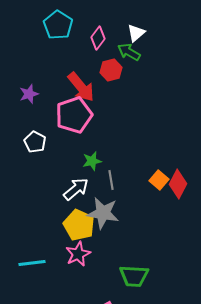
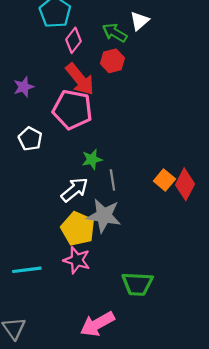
pink diamond: (98, 38) -> (73, 40), moved
green arrow: (129, 52) -> (115, 33), moved
pink pentagon: (74, 115) -> (72, 110), turned 30
pink star: (78, 254) -> (77, 260), turned -30

